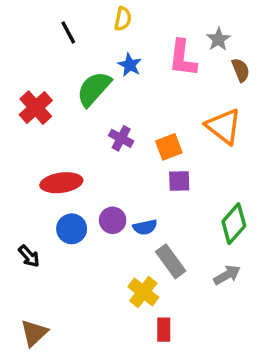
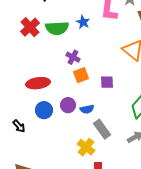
blue star: (130, 65) -> (83, 22), moved
green semicircle: (94, 89) -> (57, 28), turned -135
red cross: (36, 108) -> (30, 27), moved
orange square: (169, 147) -> (81, 75), moved

